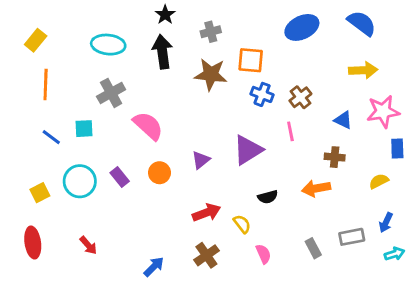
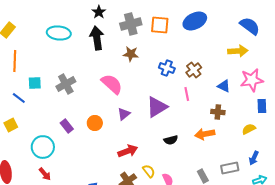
blue semicircle: (362, 23) -> (250, 26), moved
gray cross: (211, 32) -> (131, 24), size x1.5
orange square: (251, 60) -> (160, 25), moved
brown star: (211, 74) -> (131, 54), size x0.7
gray cross: (111, 93) -> (66, 84), moved
pink semicircle: (148, 126) -> (112, 84), moved
cyan square: (84, 129) -> (35, 83), moved
cyan circle: (80, 181) -> (43, 147), moved
yellow square: (40, 193) -> (11, 125), moved
yellow semicircle: (242, 224) -> (149, 171), moved

